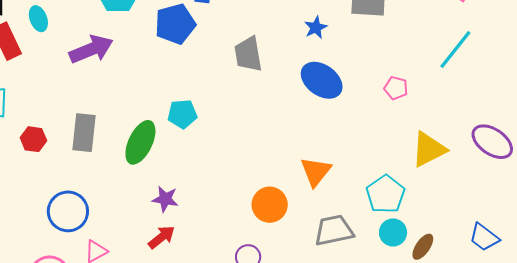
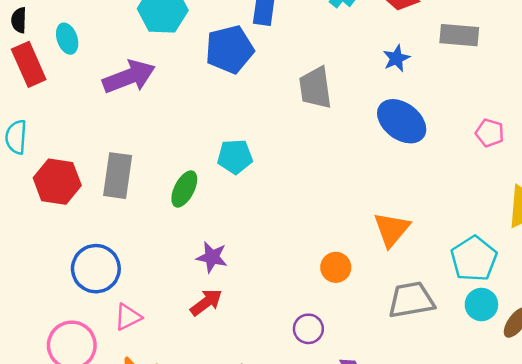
red hexagon: (33, 139) -> (57, 182), size x1.5
green ellipse: (140, 142) -> (184, 189), size x0.7
orange circle: (270, 205) -> (336, 267), size x0.7

